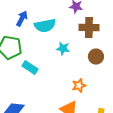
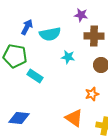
orange star: (79, 86) -> (92, 94), moved

